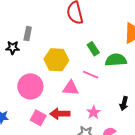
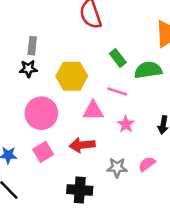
black star: (13, 48) -> (28, 69), moved
pink star: (93, 112) -> (126, 124), moved
pink square: (38, 118) -> (43, 152), moved, turned 35

